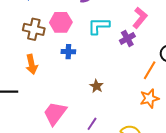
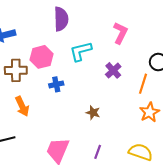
purple cross: (127, 38) -> (113, 70), moved

